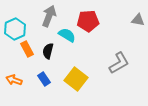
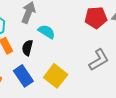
red pentagon: (88, 21) -> (96, 18), moved
blue rectangle: (44, 79) -> (23, 76), size x1.5

